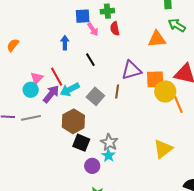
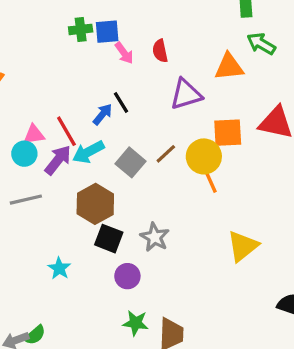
green cross: (107, 11) -> (81, 29), moved
blue arrow: (65, 43) -> (103, 114), moved, turned 40
purple triangle: (131, 70) -> (186, 94), moved
pink triangle: (37, 78) -> (34, 135), turned 40
yellow circle: (165, 91) -> (204, 156), moved
brown line: (117, 92) -> (166, 154), turned 40
orange line: (178, 104) -> (209, 179), moved
cyan star: (108, 155) -> (59, 268), moved

